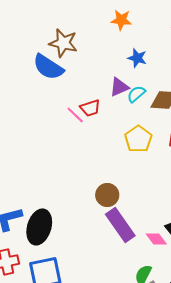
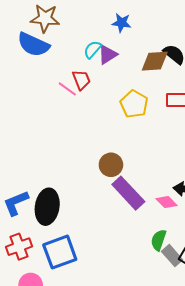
cyan semicircle: (136, 94) -> (92, 49), moved
red trapezoid: (90, 108) -> (81, 80), turned -85

